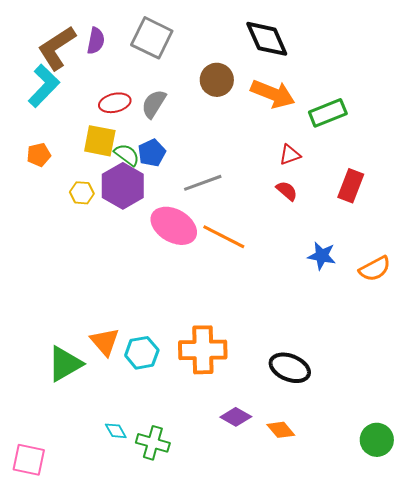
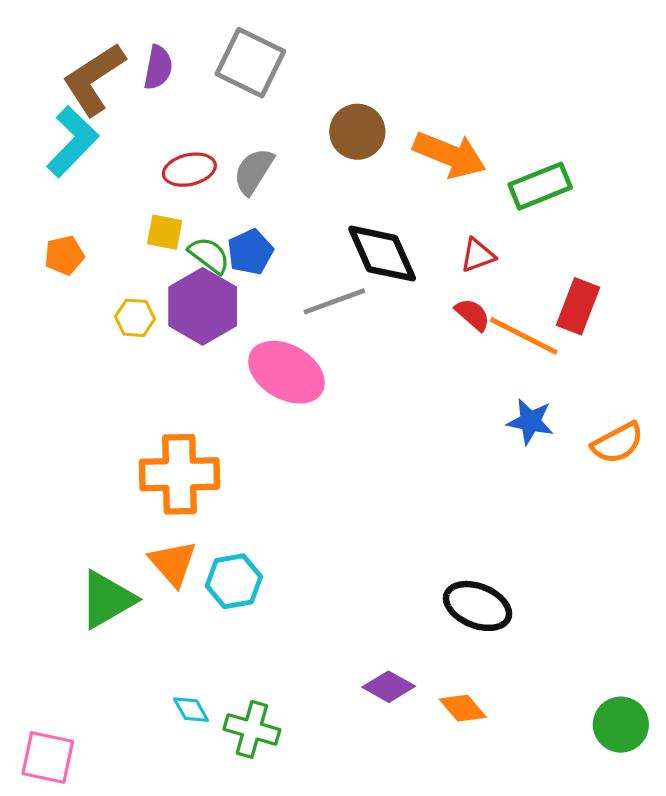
black diamond: (267, 39) -> (382, 254), moved
yellow square: (100, 141) -> (165, 232), size x0.7
orange line: (224, 237) -> (524, 336), moved
orange cross: (203, 350) -> (179, 474), moved

